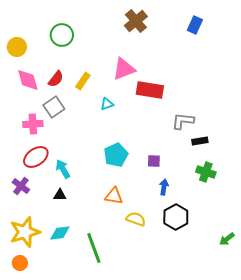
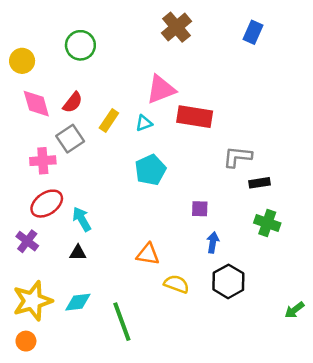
yellow rectangle: (83, 81) -> (109, 121), moved
cyan triangle: (107, 104) -> (144, 123), moved
cyan pentagon: (116, 155) -> (150, 170), moved

